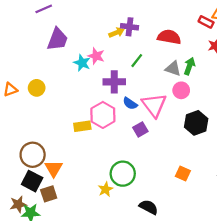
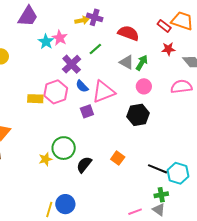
purple cross: (114, 82) -> (72, 64), turned 36
pink circle: (181, 90) -> (144, 86), moved
pink triangle: (154, 105) -> (103, 92), turned 35
black semicircle: (149, 207) -> (84, 165), moved, turned -90

